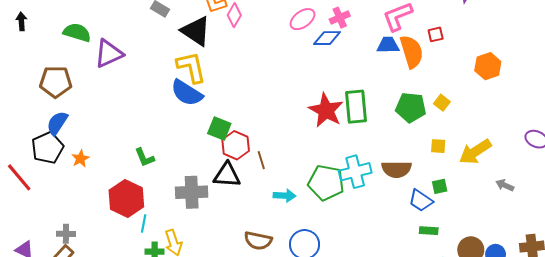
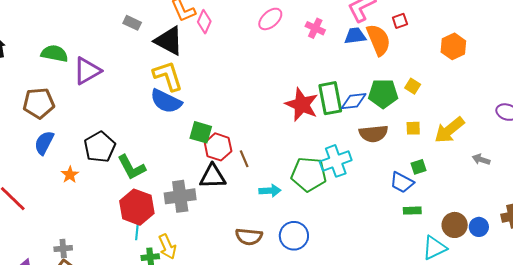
pink cross: (340, 18) -> (315, 28), moved, turned -36
blue diamond: (327, 38) -> (354, 101), moved
black pentagon: (48, 148) -> (100, 147), moved
green L-shape: (145, 157) -> (131, 167), size x1.4
brown semicircle: (396, 169) -> (373, 134), moved
red hexagon: (126, 199) -> (137, 207), moved

